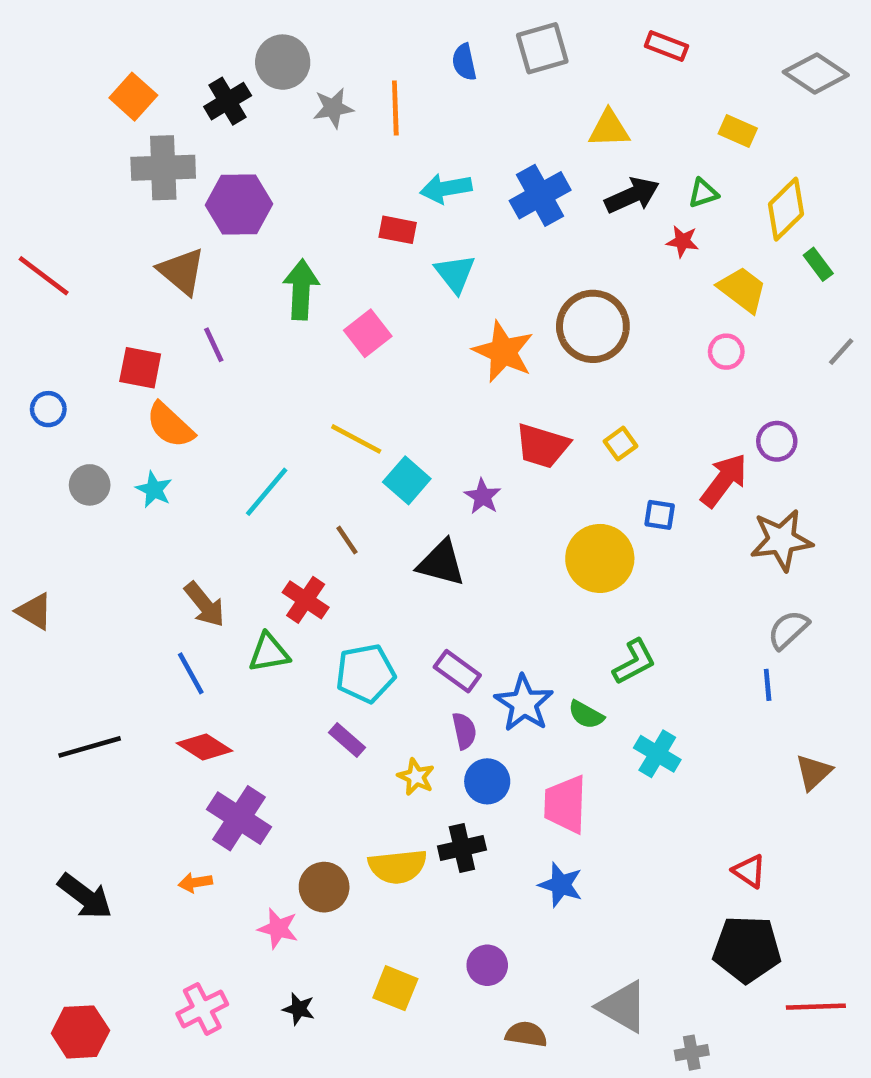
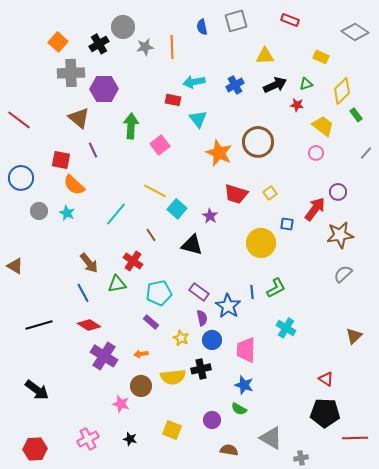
blue cross: (540, 195) -> (235, 85), size x0.7
blue circle: (48, 409) -> (21, 178), size x1.6
blue line: (768, 685) -> (252, 292), moved
green semicircle: (586, 715) -> (239, 409), moved
orange arrow: (195, 883) -> (141, 354), moved

